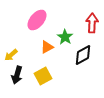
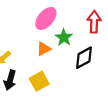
pink ellipse: (37, 20) -> (46, 18), moved

